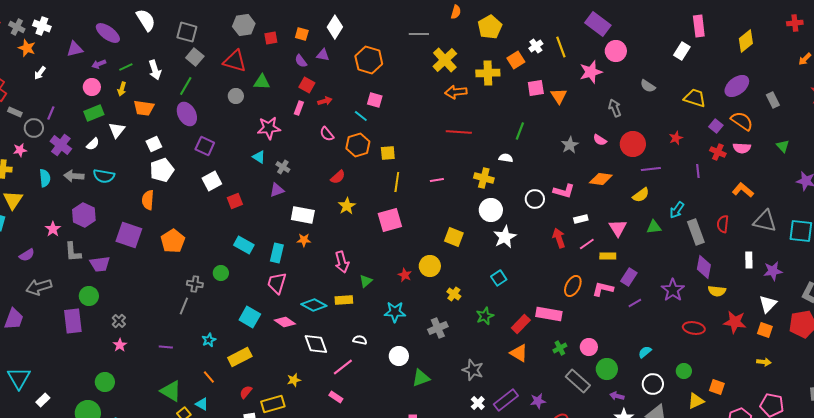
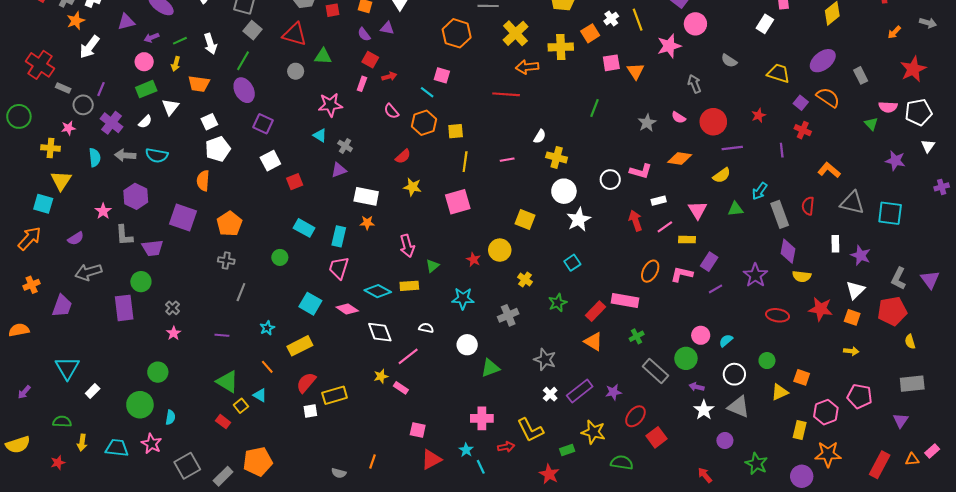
orange star: (27, 48) -> (76, 21), turned 30
orange hexagon: (369, 60) -> (457, 33), moved
white arrow: (40, 73) -> (89, 47), size x1.6
red line: (459, 132) -> (506, 94), moved
pink semicircle: (742, 148) -> (888, 107), moved
white semicircle: (506, 158) -> (540, 136), moved, turned 112
yellow star: (347, 206) -> (412, 187), turned -30
purple star: (773, 271) -> (861, 255), turned 30
gray cross: (195, 284) -> (226, 261), moved
pink circle: (589, 347) -> (701, 335), moved
yellow star: (294, 380) -> (381, 376), moved
red semicircle: (246, 392) -> (306, 383), size x1.5

